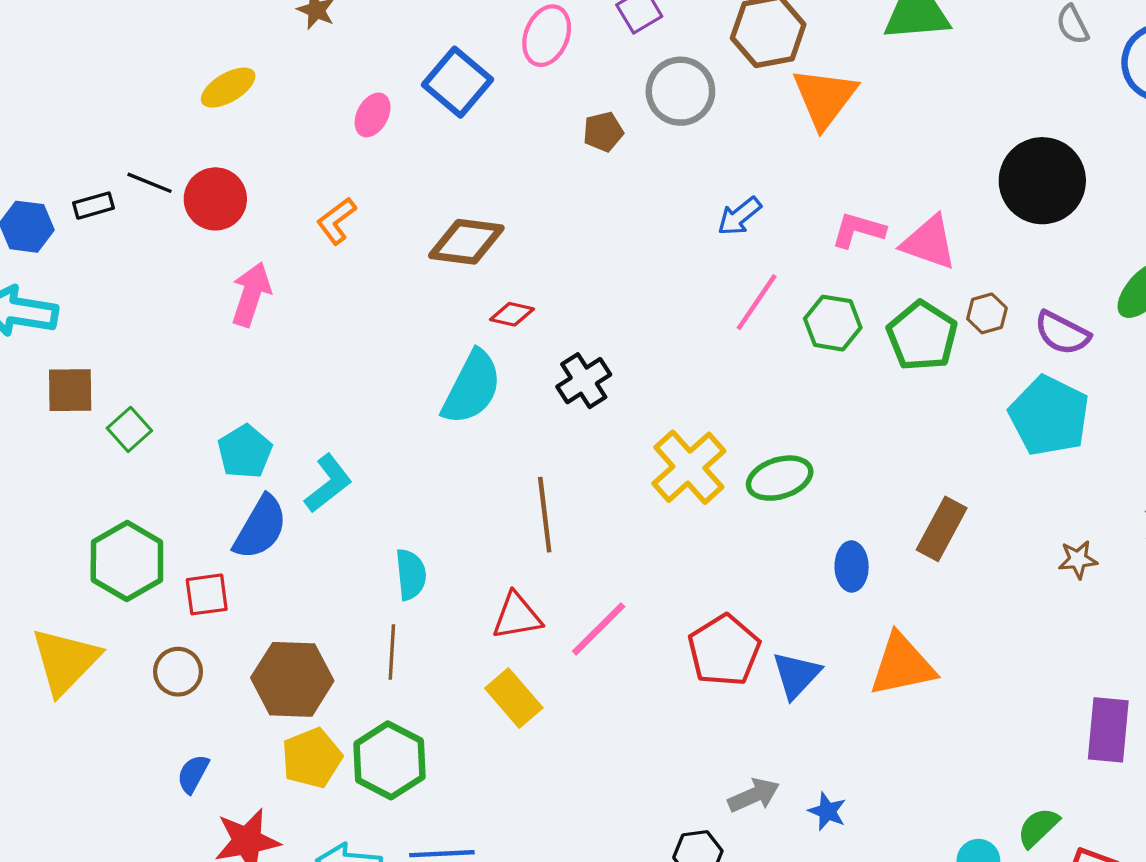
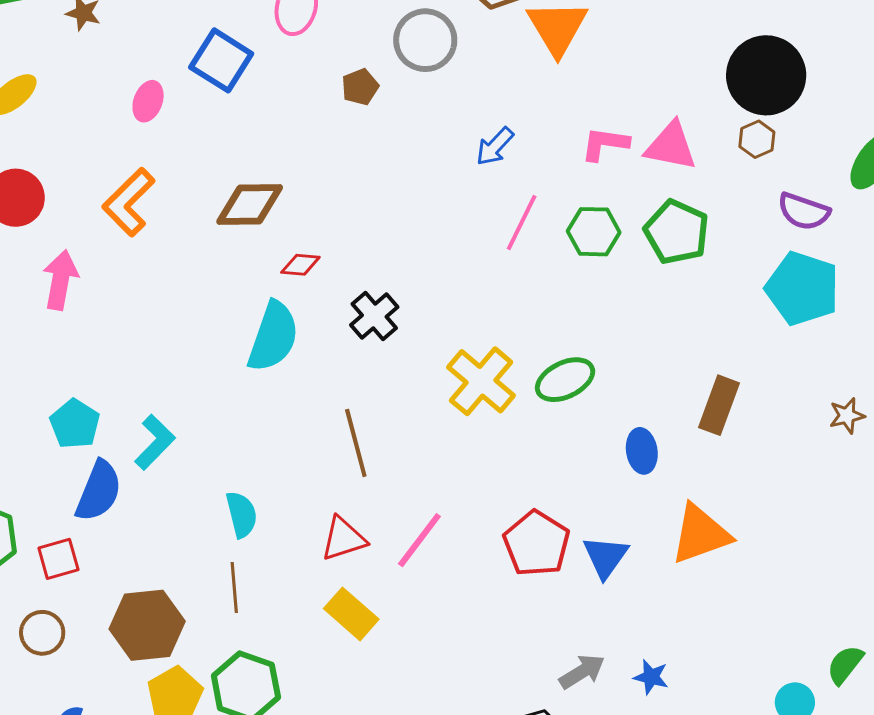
orange L-shape: (336, 221) -> (129, 202), size x1.5
brown hexagon: (987, 313) -> (757, 139), moved

